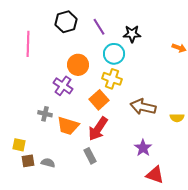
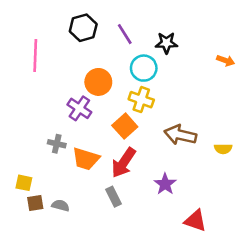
purple star: (143, 148) -> (165, 184), moved

